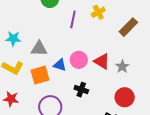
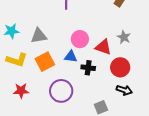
red triangle: (102, 61) -> (103, 47), moved
blue triangle: (60, 65) -> (71, 56), moved
red circle: (125, 97) -> (120, 67), moved

